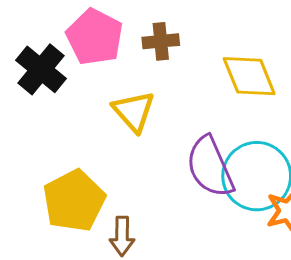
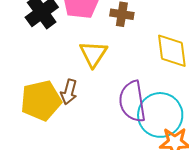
brown arrow: (122, 236) -> (69, 92), moved

